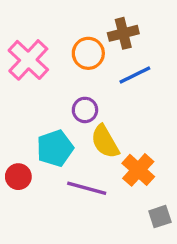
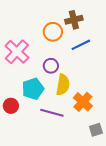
pink cross: (28, 60) -> (17, 52), moved
yellow semicircle: (105, 142) -> (63, 85), turned -140

